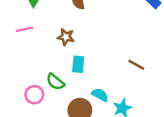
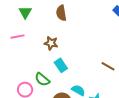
cyan rectangle: (78, 64) -> (61, 65), turned -40

